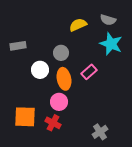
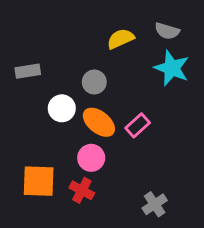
pink rectangle: (89, 72) -> (138, 125), moved
orange ellipse: (64, 79) -> (99, 122), turned -40

